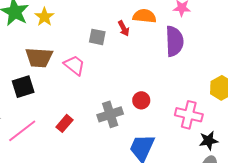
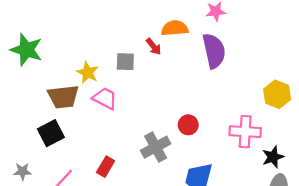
yellow star: (44, 17) -> (88, 73), moved

